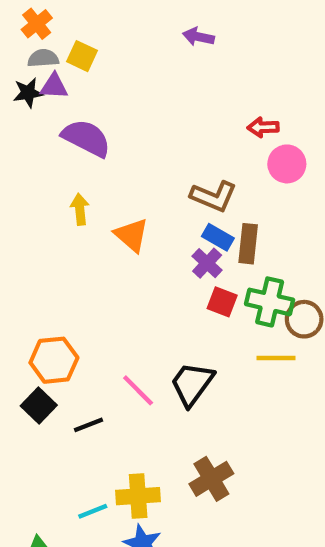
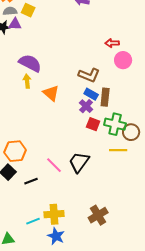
purple semicircle: (86, 138) -> (30, 63), moved
brown cross: (211, 479) -> (98, 215), moved

